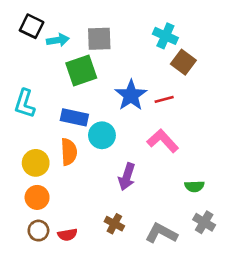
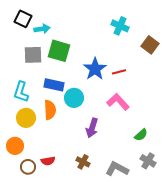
gray square: (99, 39) -> (33, 55), moved
brown square: (183, 62) -> (150, 45), moved
green square: (81, 70) -> (59, 51), turned 35
cyan L-shape: (25, 104) -> (21, 92), moved
green semicircle: (194, 186) -> (141, 135), turned -40
orange circle: (37, 197) -> (15, 146), moved
red semicircle: (67, 235) -> (48, 161), moved

